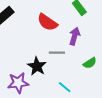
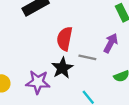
red semicircle: (47, 22) -> (65, 39), moved, turned 55

